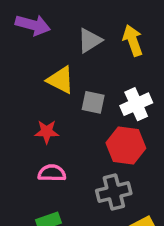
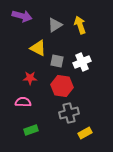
red hexagon: (126, 146) -> (62, 86), moved
pink semicircle: (52, 173) -> (23, 102), moved

